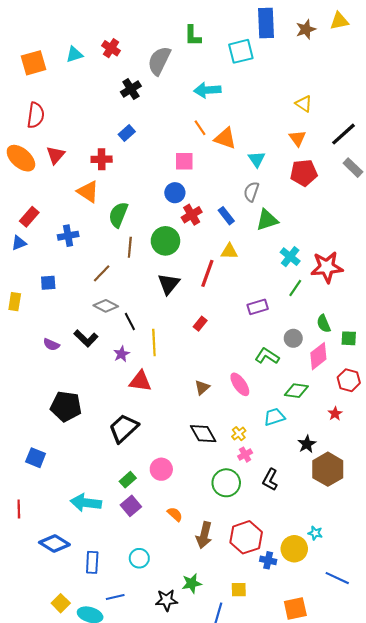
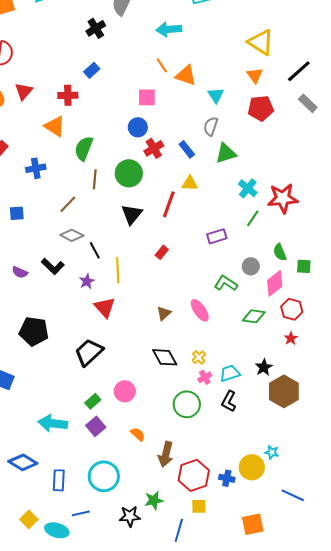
yellow triangle: (304, 104) -> (261, 42), size x1.6
red hexagon: (349, 380) -> (292, 309), moved
red triangle: (140, 381) -> (105, 307), turned 40
cyan trapezoid: (274, 417) -> (230, 373), moved
red hexagon: (246, 537) -> (194, 475), moved
cyan circle: (139, 558) -> (104, 476), size x1.6

